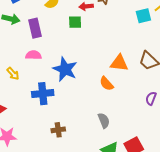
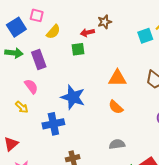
pink semicircle: (34, 55) -> (31, 86), moved, turned 56
orange triangle: (119, 63) -> (117, 78), moved
gray semicircle: (104, 121) -> (117, 144), turned -70

